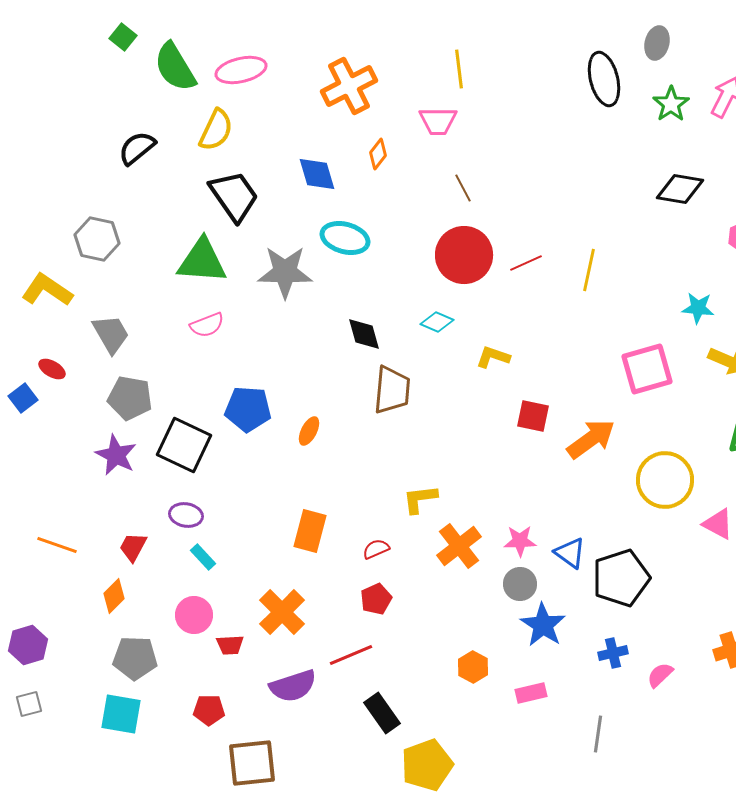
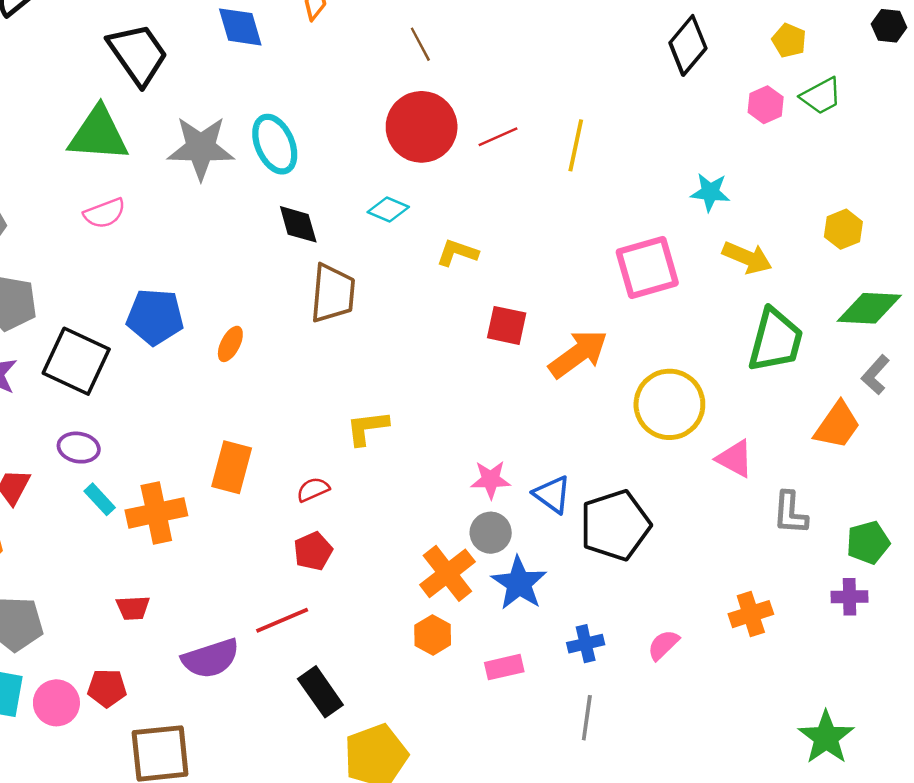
black diamond: (680, 189) -> (688, 45), turned -60
cyan ellipse: (345, 238) -> (275, 144), moved, turned 51
orange cross: (459, 546) -> (447, 573), moved
orange cross: (282, 612) -> (156, 513), moved, turned 33
pink circle: (194, 615) -> (56, 703), moved
blue cross: (613, 653) -> (586, 644), moved

